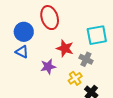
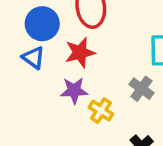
red star: (65, 48) -> (80, 53), moved, turned 30
yellow cross: (75, 78) -> (101, 111), moved, turned -32

